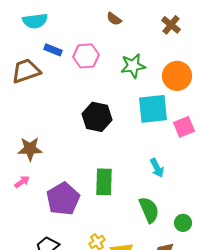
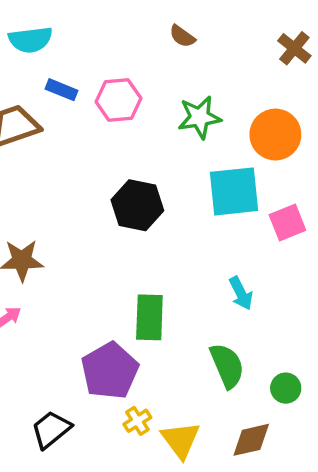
brown semicircle: (114, 19) -> (182, 36), moved
brown cross: (171, 25) -> (294, 48), moved
purple pentagon: (63, 199) -> (110, 371), moved

